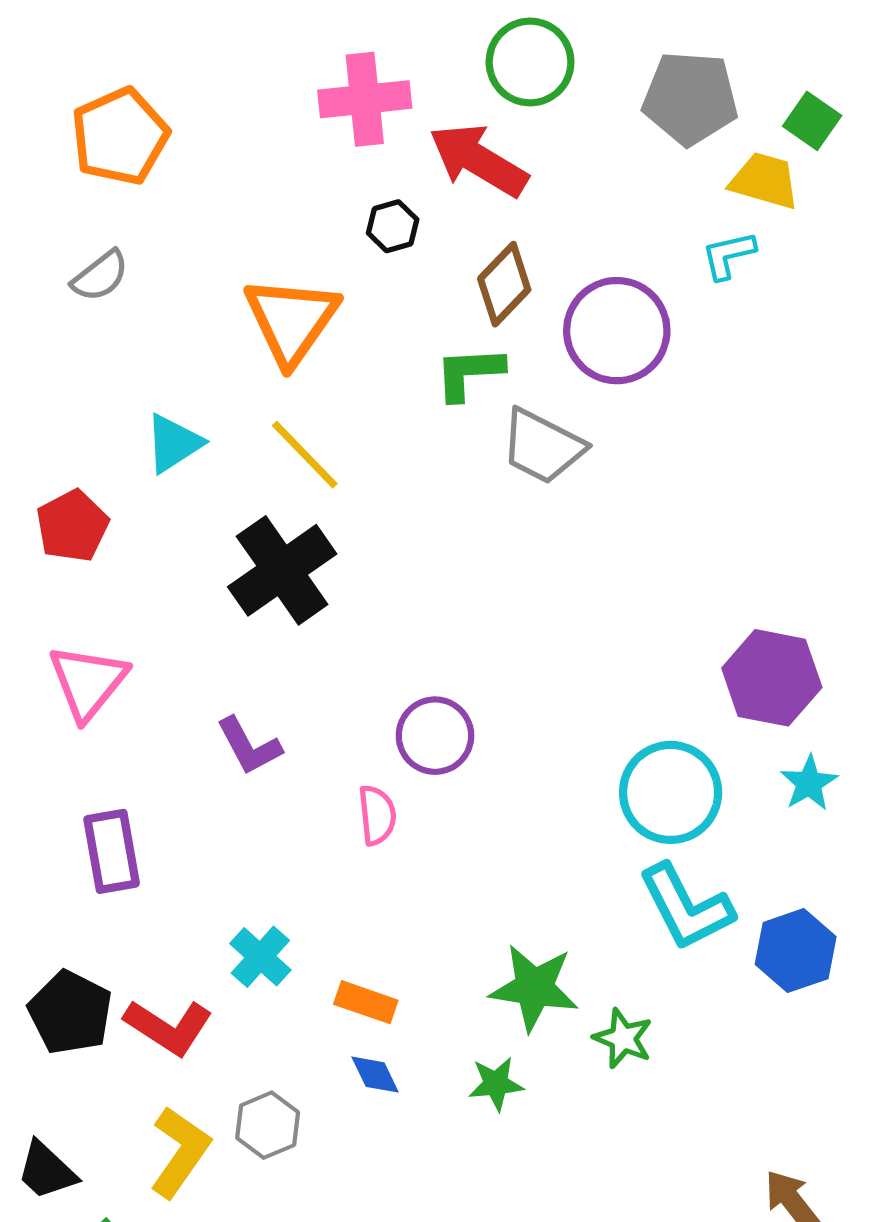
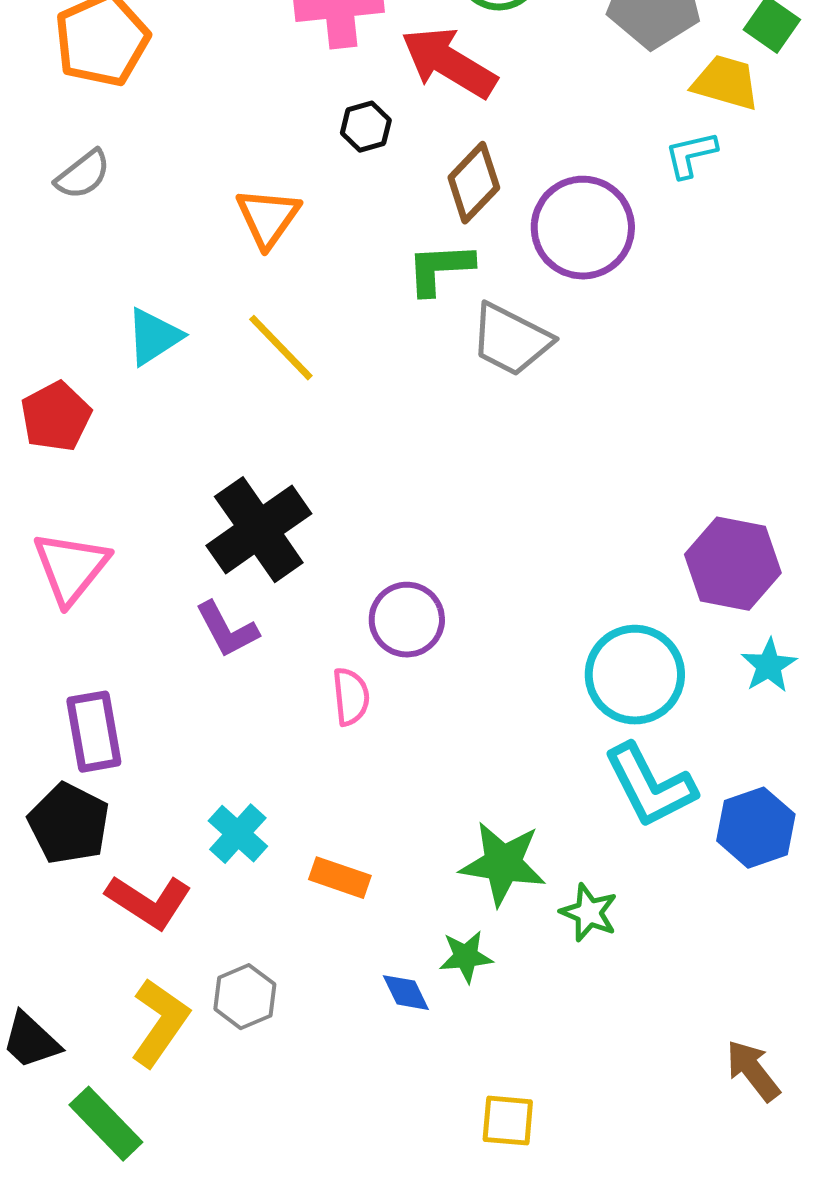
orange triangle: (291, 320) -> (268, 218), size x0.7
black cross: (282, 570) -> (259, 530), moved
black pentagon: (70, 1013) -> (69, 824), moved
blue diamond: (375, 1075) -> (406, 993), moved

